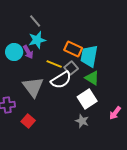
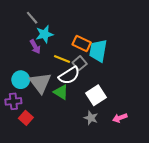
gray line: (35, 21) -> (32, 18), moved
cyan circle: (14, 52) -> (21, 80), moved
green triangle: (92, 78) -> (61, 92), moved
pink arrow: (115, 113) -> (120, 118), moved, turned 32
red square: (28, 121) -> (26, 118), moved

